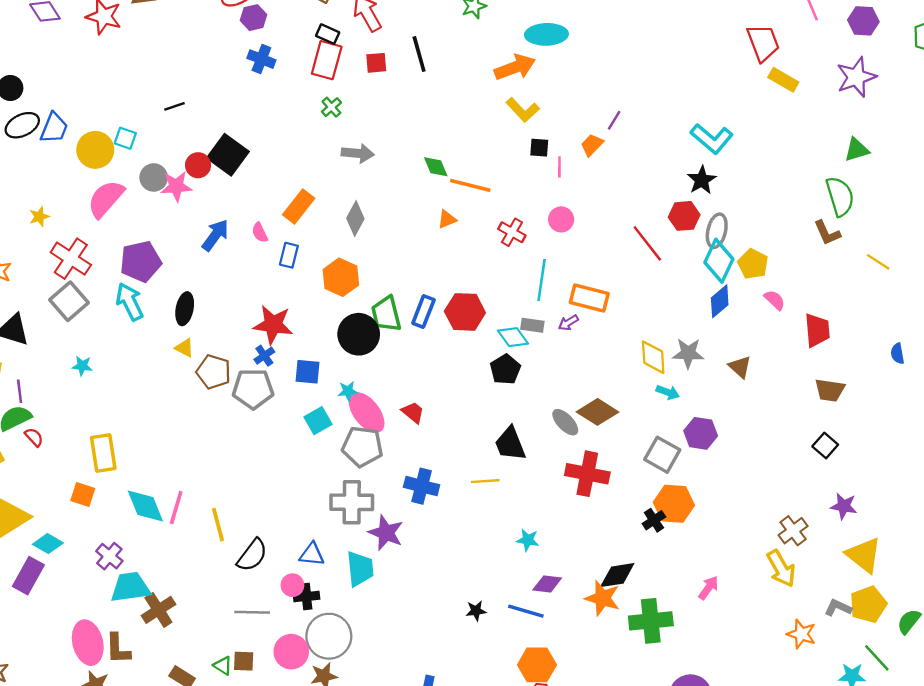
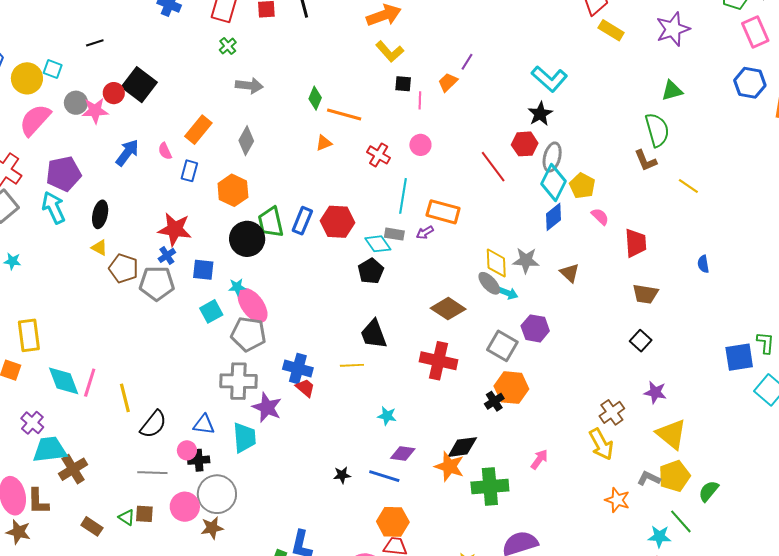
green diamond: (436, 167) -> (315, 98), turned 45
red trapezoid: (413, 412) -> (305, 388), moved
gray ellipse: (565, 422) -> (489, 283), moved

